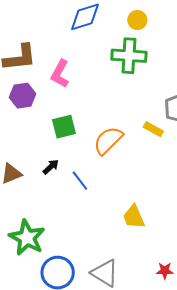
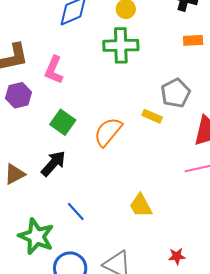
green square: (64, 127) -> (63, 122), turned -35
black arrow: (51, 167) -> (53, 163), size x1.6
blue line: (80, 181) -> (76, 211), moved

